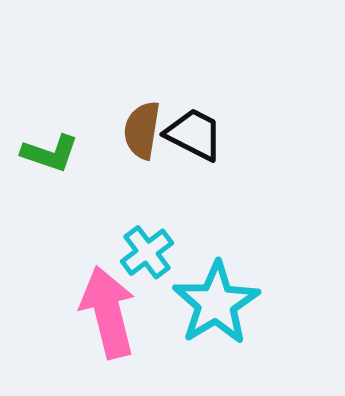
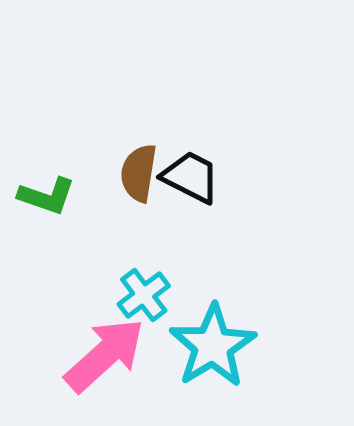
pink arrow: (108, 312) -> (105, 355), turned 62

